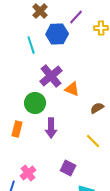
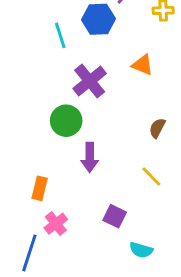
orange triangle: (72, 89) -> (143, 65), moved
brown semicircle: (97, 108) -> (157, 128), turned -32
orange rectangle: (17, 129) -> (40, 188), moved

